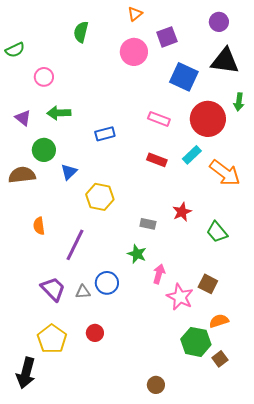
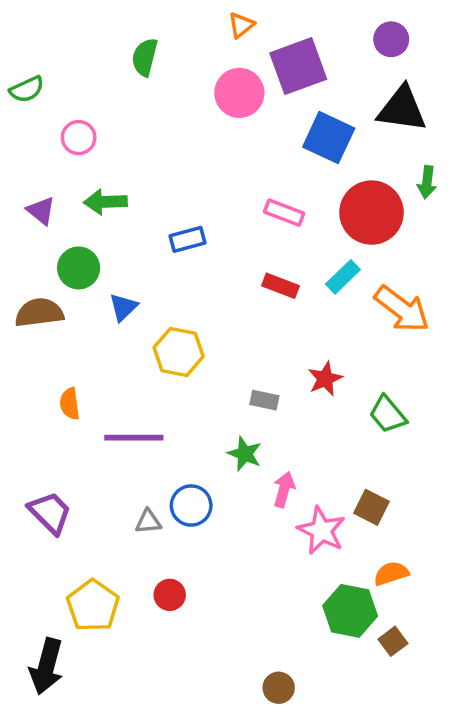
purple square: (167, 37) -> (298, 66), size x1.5
purple line: (75, 245) -> (134, 438), turned 64
purple trapezoid: (53, 289) -> (50, 513), moved

